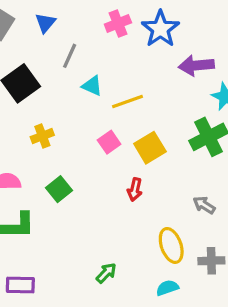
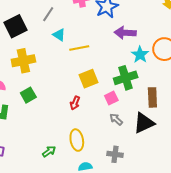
yellow cross: (42, 136) -> (23, 61), size x1.6
pink square: (109, 142) -> (111, 98), moved
yellow ellipse: (171, 245) -> (77, 140), moved

